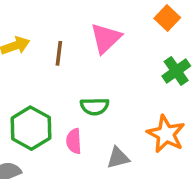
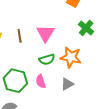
pink triangle: (106, 38) -> (45, 33), moved
orange star: (166, 134) -> (71, 57), moved

